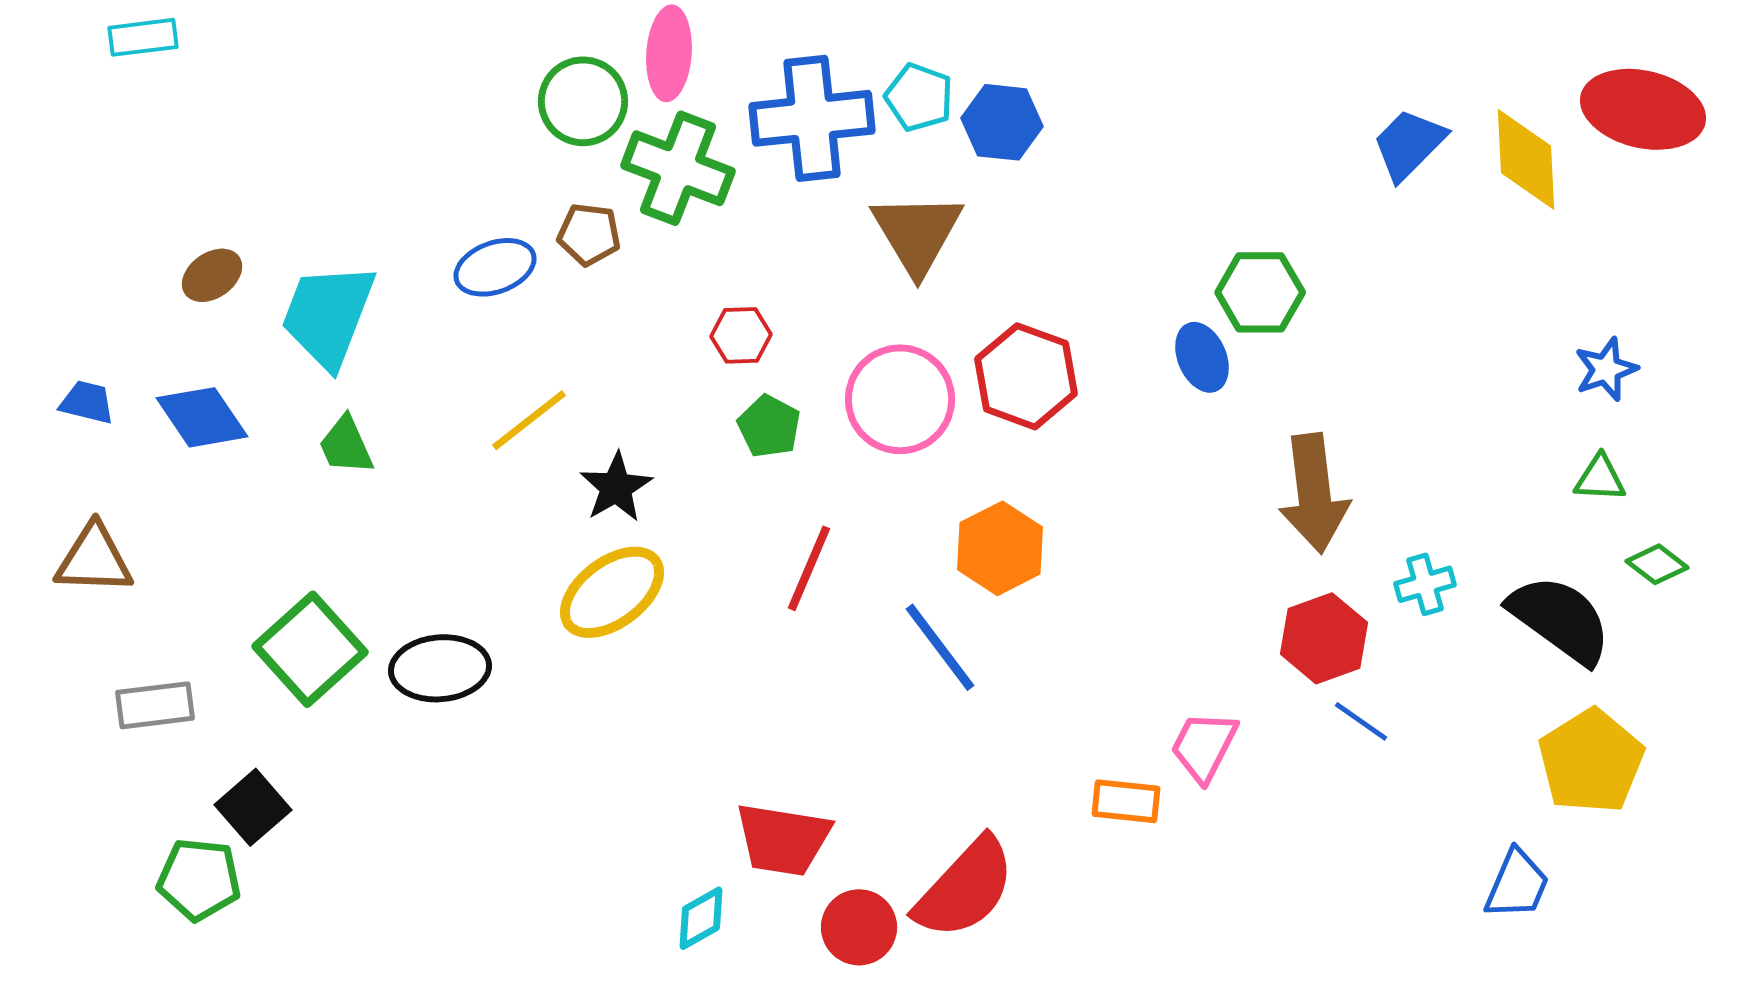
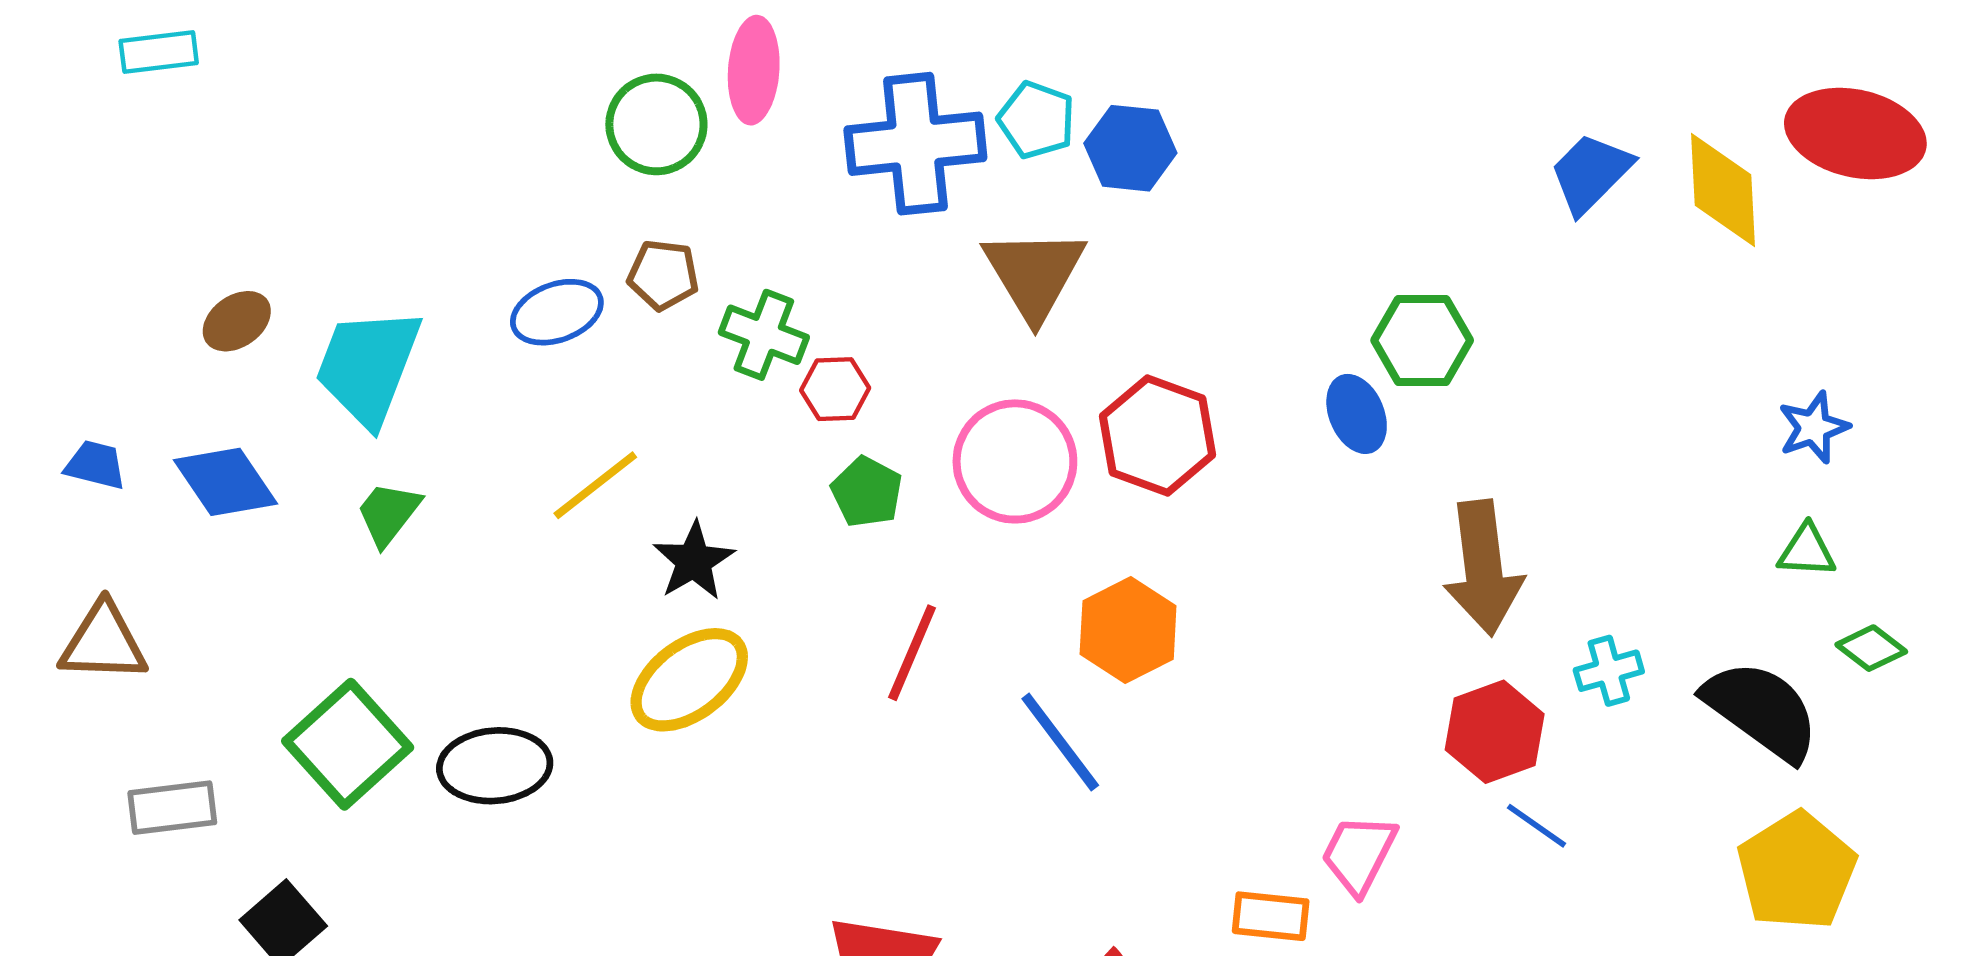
green cross: (678, 168) -> (764, 335), moved, size x0.7
green trapezoid: (346, 445) -> (388, 514), turned 62

